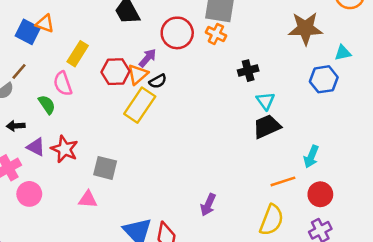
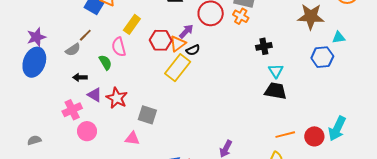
black trapezoid: (267, 126) -> (276, 91), turned 30
cyan arrow: (311, 157) -> (337, 129), moved, size x1.4
red circle: (320, 194) -> (314, 136), moved

